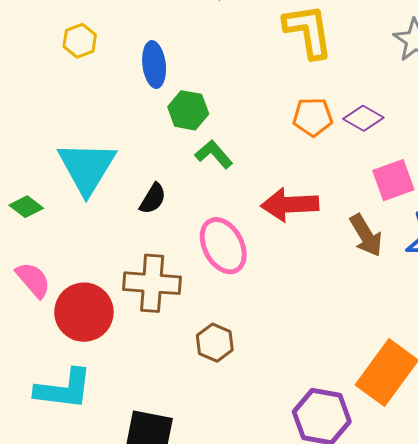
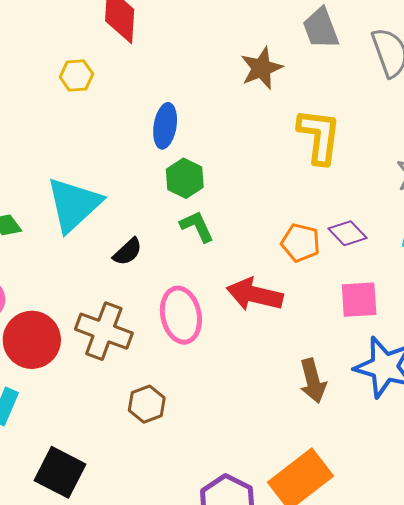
yellow hexagon: (80, 41) -> (76, 76), moved
orange pentagon: (313, 117) -> (301, 243), moved
brown arrow: (366, 235) -> (313, 381), moved

